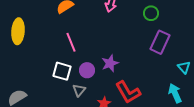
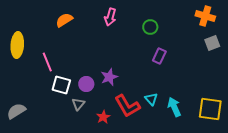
pink line: (71, 42) -> (47, 62), moved
purple rectangle: (160, 42) -> (159, 56), size x0.7
cyan triangle: (184, 67) -> (151, 99), moved

